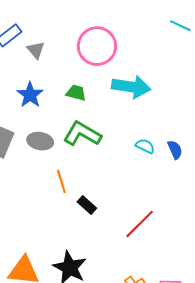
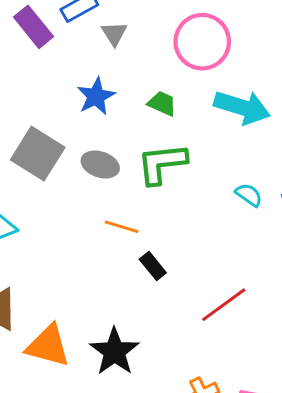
green L-shape: (82, 134) -> (162, 164), turned -45
orange line: (61, 181) -> (122, 227), turned -65

